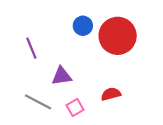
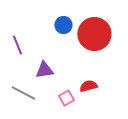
pink square: (75, 107) -> (66, 98), moved

